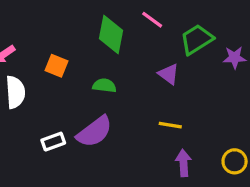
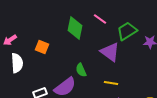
purple triangle: (169, 74) -> (110, 52), size x1.5
green semicircle: (104, 86) -> (81, 70), moved, turned -120

